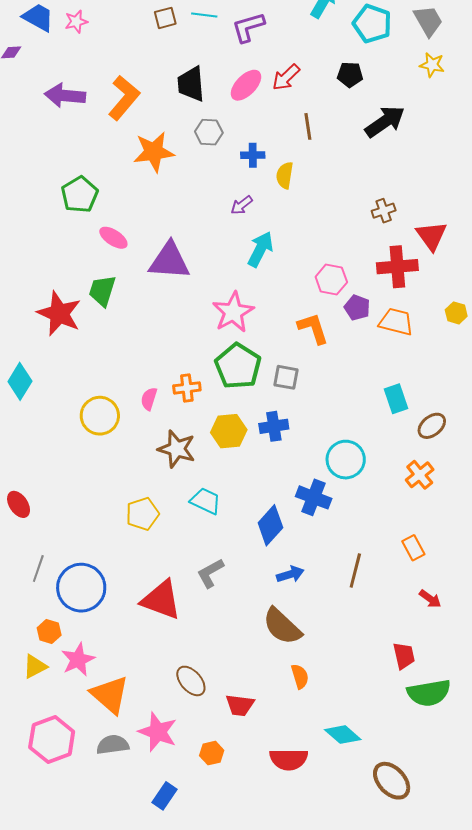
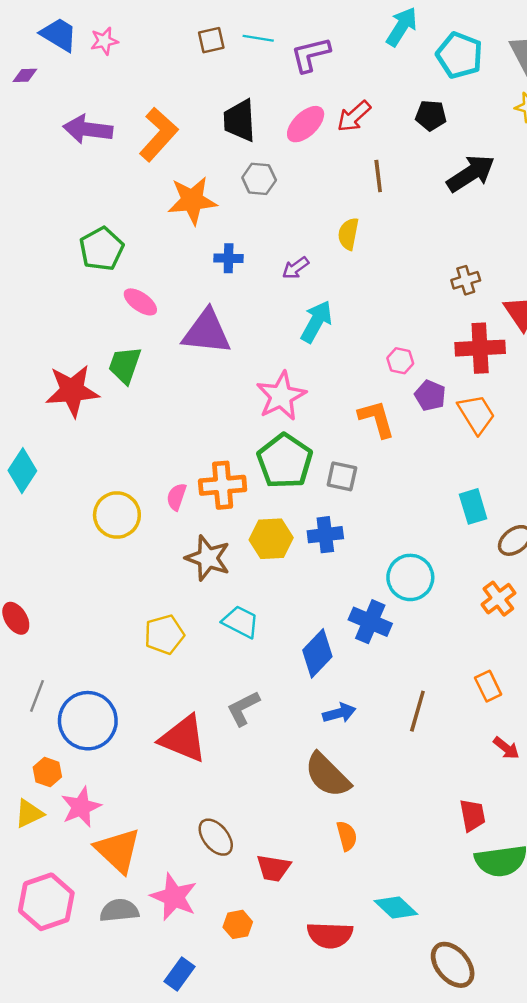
blue cross: (253, 155) -> (229, 258), moved
pink hexagon: (331, 279) -> (400, 361), size x0.7
red star: (59, 314) -> (72, 391), turned -30
orange trapezoid: (396, 322) -> (476, 414), turned 42
orange cross: (187, 388) -> (223, 485), size x1.4

